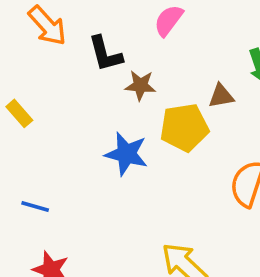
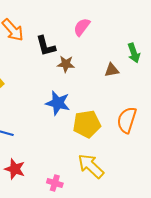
yellow pentagon: (184, 127) -> (87, 124), moved

